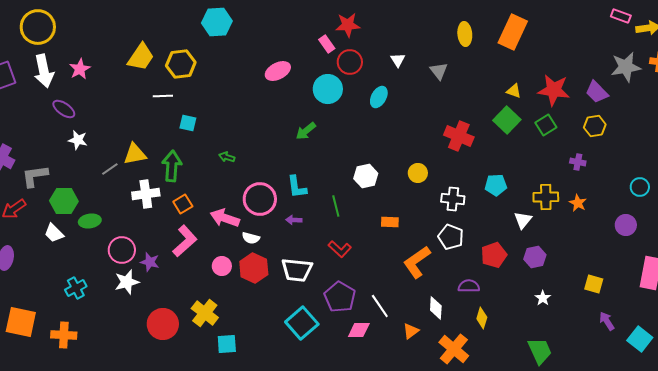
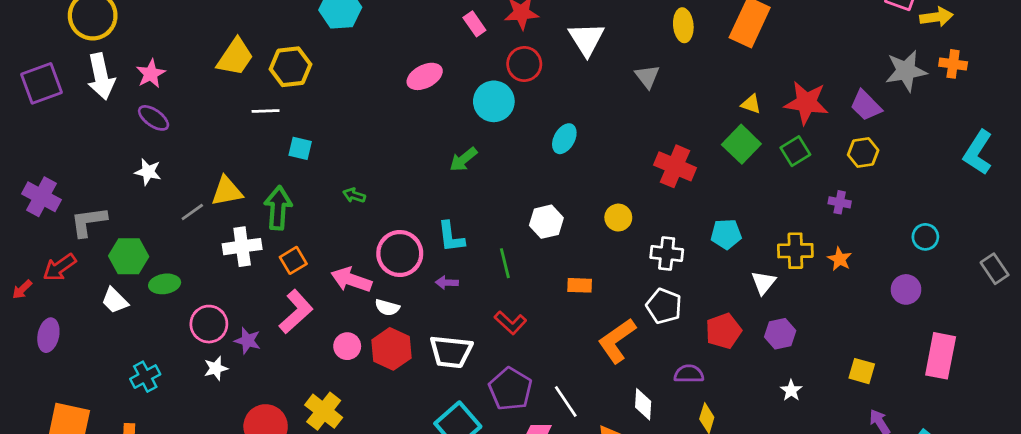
pink rectangle: (327, 44) -> (474, 24), moved
white triangle: (398, 60) -> (586, 39), moved, size x1.8
cyan ellipse: (379, 97) -> (564, 139), moved
purple ellipse: (64, 109) -> (154, 118), moved
white star: (127, 282) -> (216, 368), size x0.7

